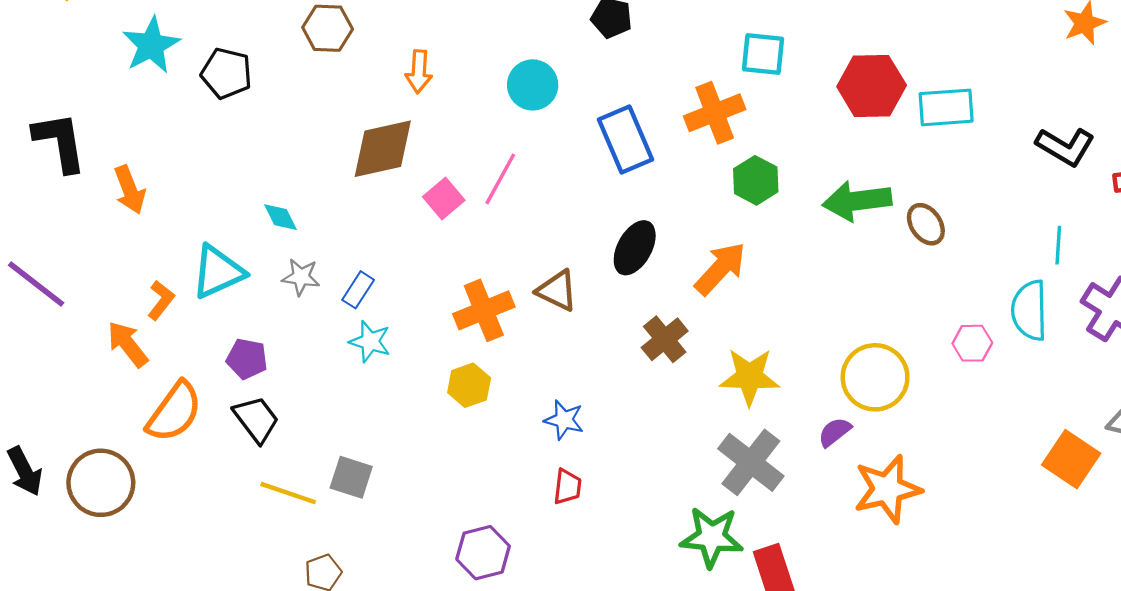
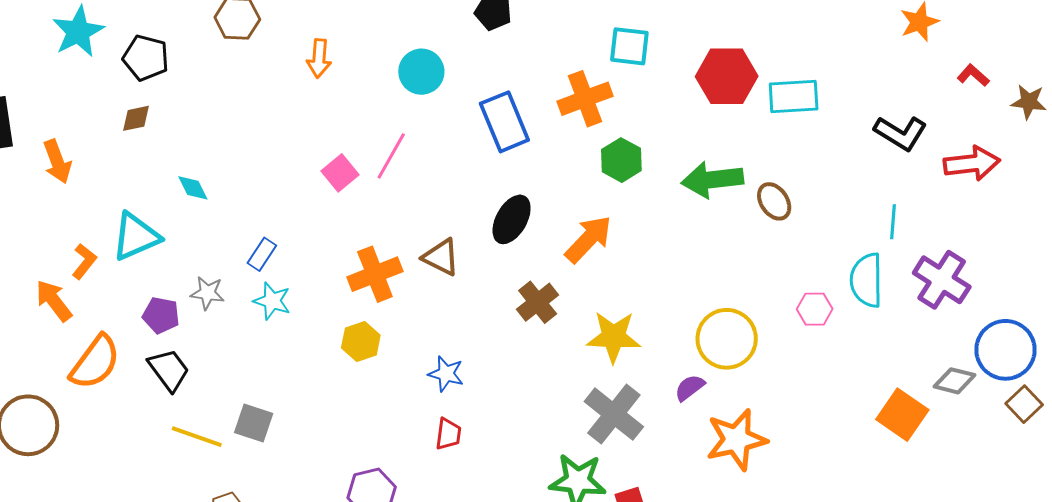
brown diamond: (383, 149) -> (136, 118), moved, size x0.5
gray star: (301, 277) -> (207, 293), moved

